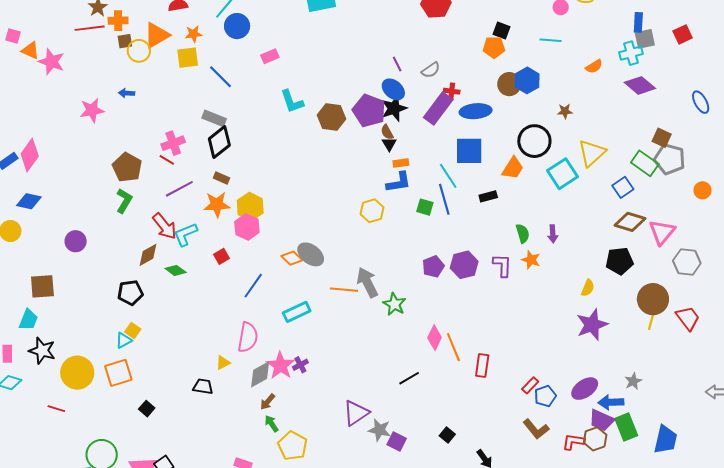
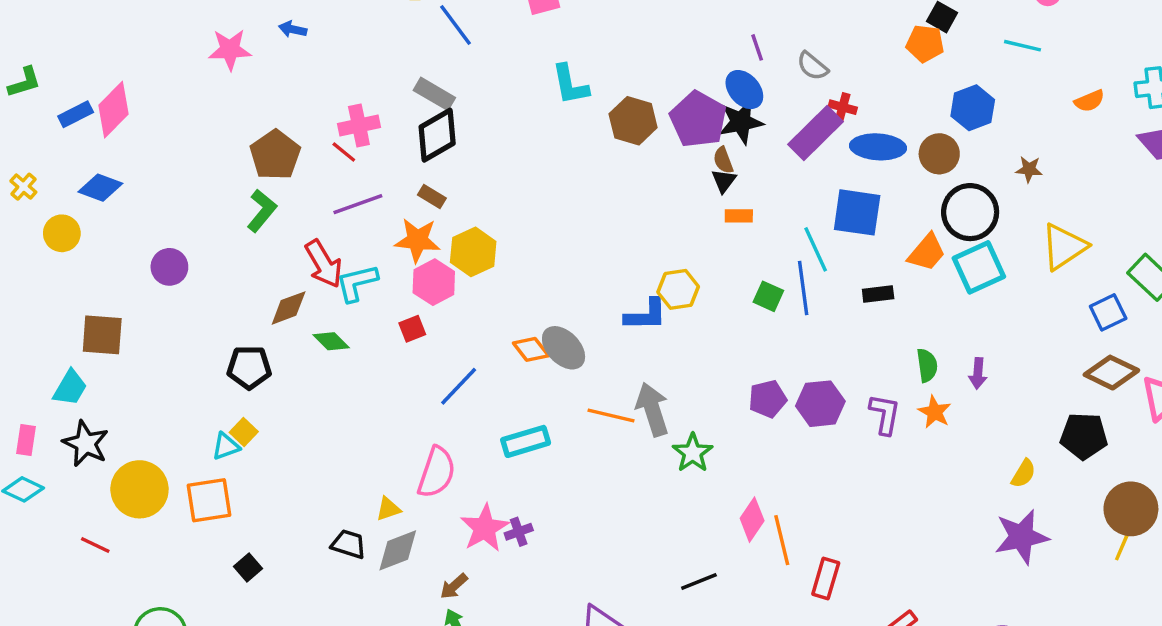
gray semicircle: (431, 70) -> (812, 66), turned 66
brown circle: (509, 84) -> (939, 154), moved
cyan square: (562, 174) -> (979, 267), moved
blue L-shape: (399, 182) -> (646, 315), moved
pink hexagon: (247, 227) -> (434, 282), moved
gray diamond: (260, 374) -> (398, 550), moved

